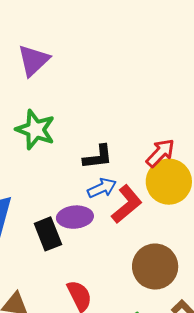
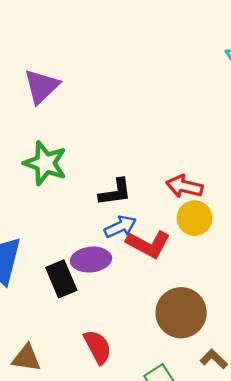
red arrow: (160, 153) -> (184, 186), turned -120
yellow circle: (169, 182) -> (195, 218), size x0.7
red L-shape: (127, 204) -> (148, 244), turned 69

